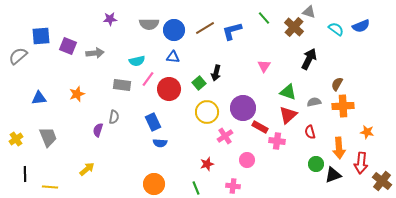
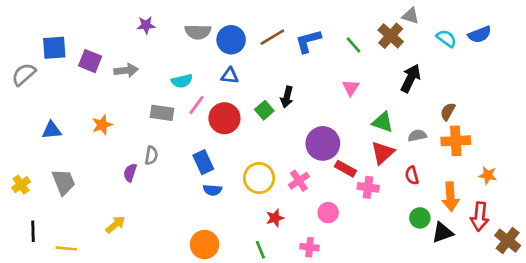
green line: (264, 18) -> (353, 45), moved
yellow circle: (207, 112) -> (259, 178), moved

